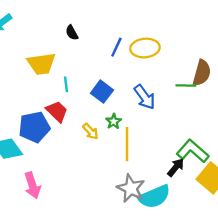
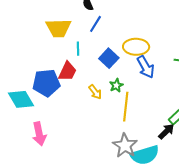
blue line: (116, 47) -> (96, 24), moved
yellow ellipse: (145, 48) -> (136, 47), moved
red trapezoid: (57, 111) -> (68, 71), turned 65

